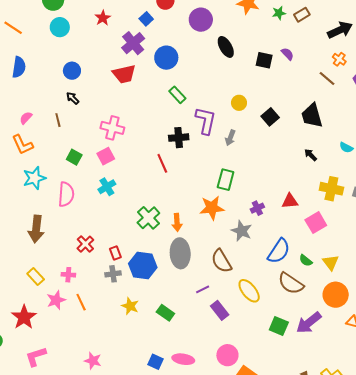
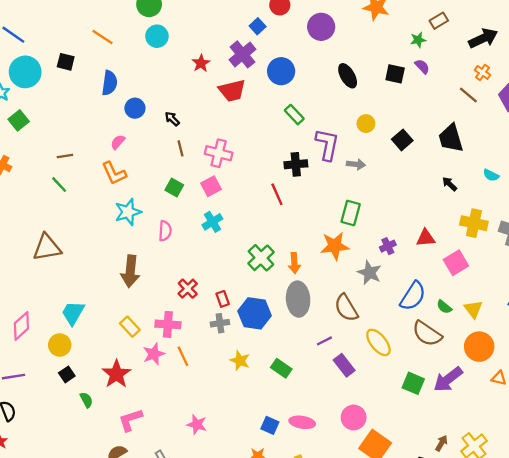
green star: (279, 13) -> (418, 40), moved
red star: (103, 18) -> (201, 63), moved
black ellipse: (226, 47) -> (348, 76), moved
blue circle: (72, 71) -> (135, 108), moved
brown line: (58, 120) -> (180, 148), moved
gray arrow: (230, 138) -> (356, 164), turned -105
pink semicircle: (66, 194) -> (165, 231), size x0.7
pink cross: (68, 275) -> (168, 324), size x1.5

